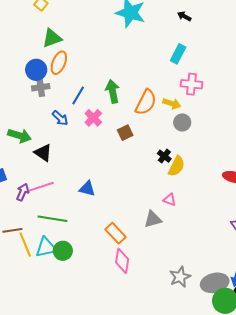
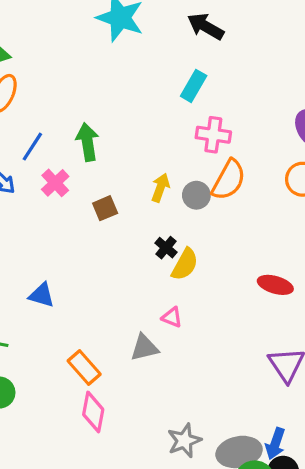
black arrow: (184, 16) -> (206, 26), size x1.6
orange semicircle: (146, 102) -> (229, 180), moved
yellow arrow: (172, 104) -> (160, 188), moved, turned -90

